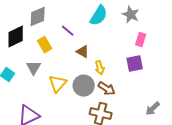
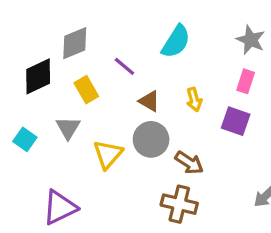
gray star: (131, 15) -> (251, 40), moved
purple square: (135, 64) -> (236, 121), turned 30
yellow arrow: (100, 68) -> (194, 100), moved
gray circle: (84, 86) -> (151, 139), moved

